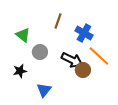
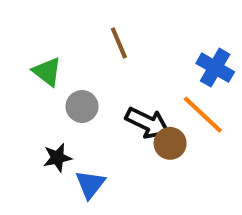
brown line: (58, 21) -> (119, 43), turned -42
blue cross: (84, 33) -> (215, 68), moved
black star: (20, 71) -> (57, 158), moved

